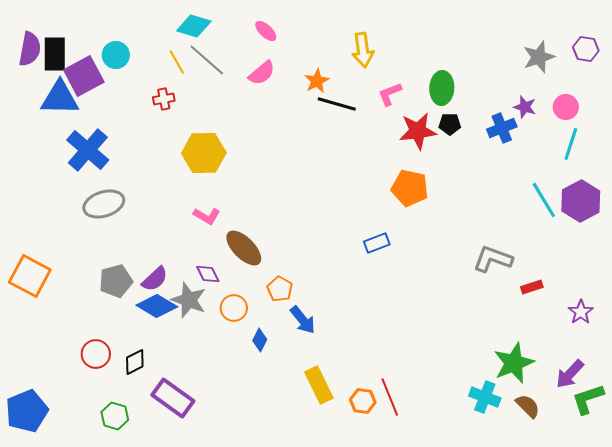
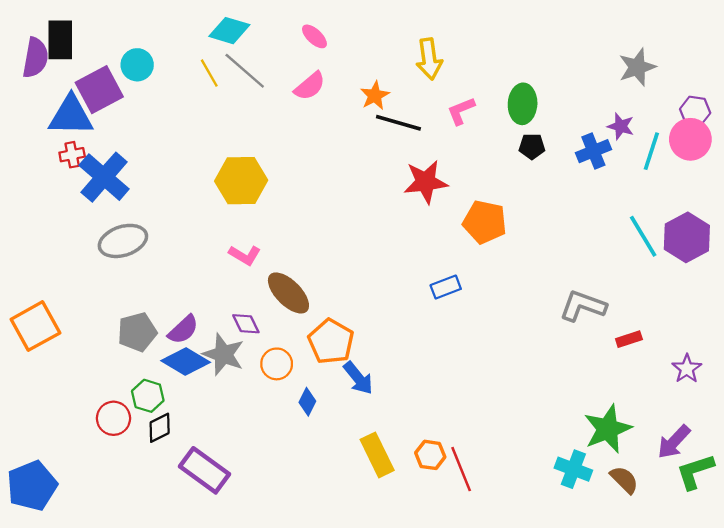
purple hexagon: (586, 49) -> (695, 111), moved
black rectangle: (55, 54) -> (60, 40), moved
red cross: (164, 99) -> (72, 155), moved
pink circle: (566, 107) -> (690, 139), moved, size x1.4
red star: (418, 131) -> (426, 182), moved
cyan line: (571, 144) -> (651, 151), moved
orange square: (30, 276) -> (35, 326), turned 33
orange pentagon: (280, 289) -> (331, 341), size x1.5
orange hexagon: (363, 401) -> (430, 455), moved
green hexagon: (115, 416) -> (148, 396), moved

